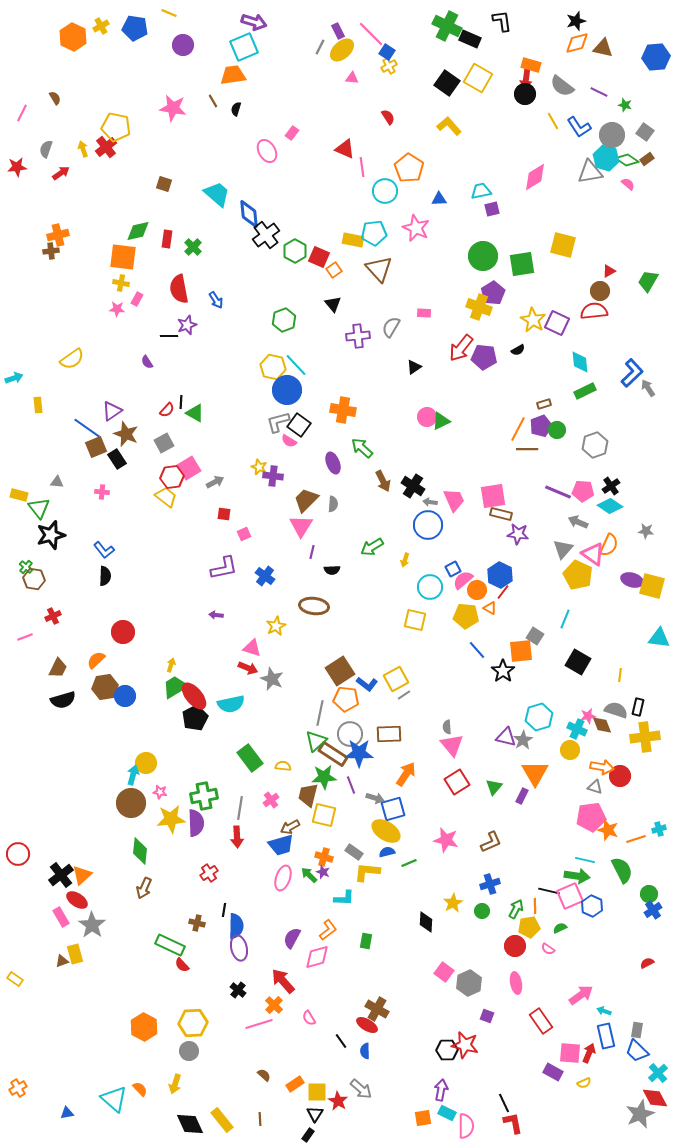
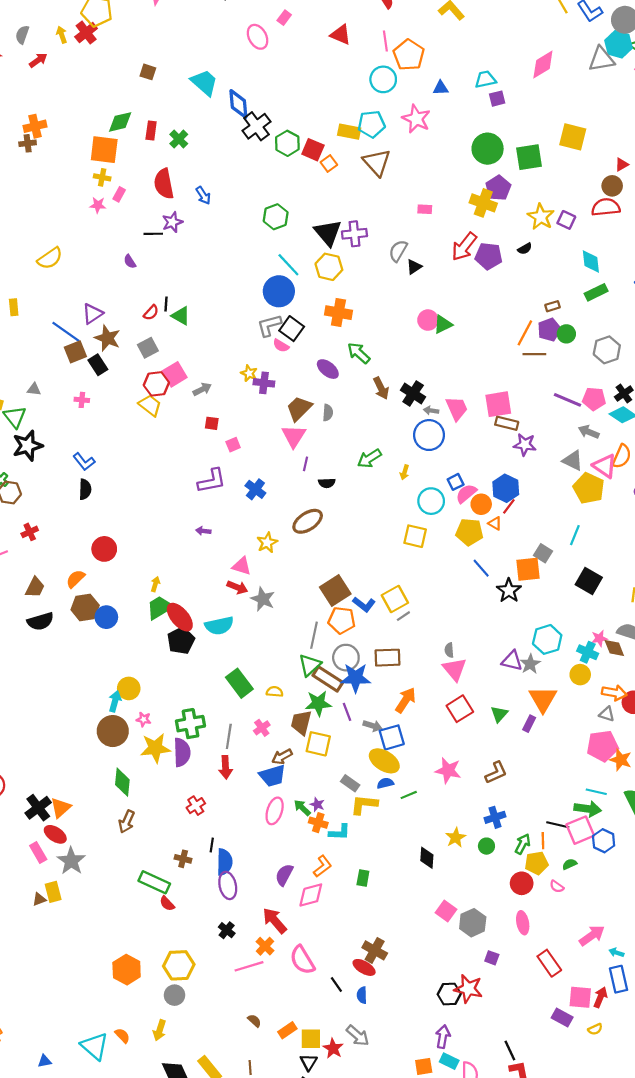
pink line: (362, 167) -> (385, 41), moved
black triangle: (333, 304) -> (328, 233), moved, size x1.6
purple square: (557, 323) -> (566, 220), size x0.7
gray semicircle: (391, 327) -> (398, 251), moved
yellow hexagon: (273, 367) -> (329, 267), moved
purple ellipse: (333, 463) -> (328, 369), turned -30
gray triangle: (563, 549) -> (573, 461), turned -45
brown ellipse: (314, 606) -> (308, 521), turned -40
orange cross: (324, 857) -> (318, 823), moved
pink semicircle: (309, 1018) -> (302, 960), size x1.8

